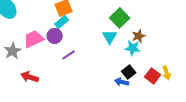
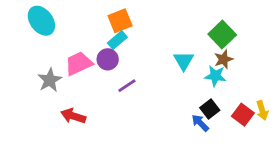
green square: (120, 18) -> (222, 35), moved
blue arrow: (122, 82) -> (200, 123), turned 32

